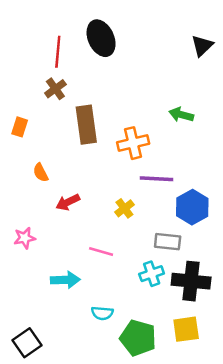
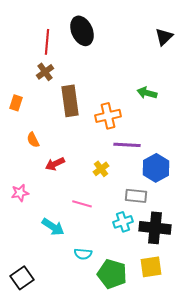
cyan arrow: (65, 280) -> (53, 227), turned 35

